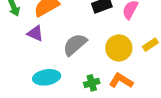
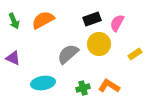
purple triangle: (35, 33) -> (13, 58), moved
yellow circle: (119, 48) -> (99, 44), moved

